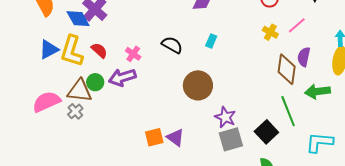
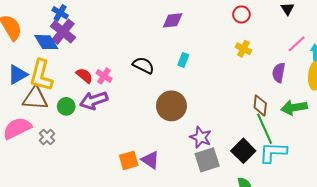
pink line: (297, 25) -> (297, 44), moved
red semicircle: (99, 50) -> (84, 76), moved
brown diamond: (287, 69) -> (260, 105), moved, size x0.7
brown triangle: (80, 91) -> (35, 98), moved
cyan L-shape: (319, 142) -> (273, 152), moved

